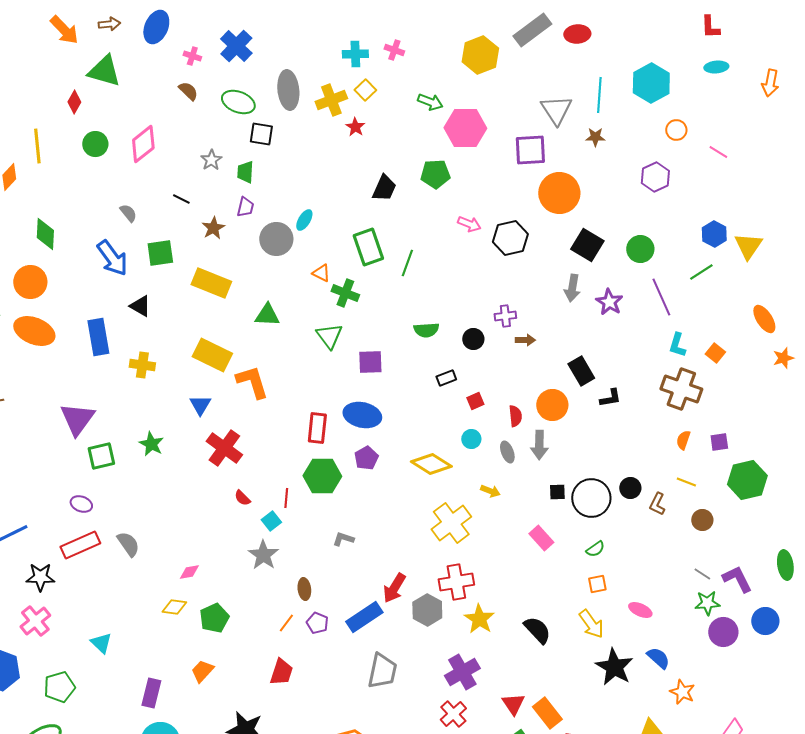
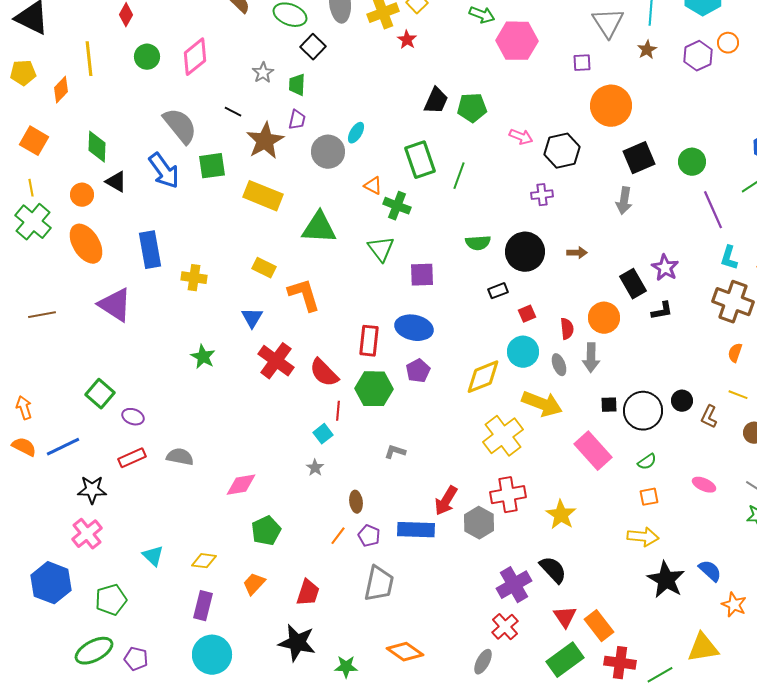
black square: (261, 134) -> (313, 47), turned 35
brown star: (595, 137) -> (647, 50), turned -30
purple square: (530, 150) -> (582, 63), size x0.6
green pentagon: (435, 174) -> (472, 108), moved
purple hexagon: (655, 177) -> (698, 56), moved
gray semicircle: (128, 213) -> (180, 126), size x2.0
brown star: (213, 228) -> (265, 141), size x1.6
black square: (587, 245) -> (639, 158), turned 36
orange circle: (30, 282) -> (82, 195), size x0.7
purple star: (609, 302) -> (665, 268), moved
black triangle: (140, 306) -> (116, 182), moved
green triangle: (267, 315) -> (319, 228), size x1.4
purple cross: (505, 316) -> (542, 195), moved
orange ellipse: (34, 331) -> (86, 244), turned 36
black circle: (473, 339) -> (525, 252), size x1.8
yellow rectangle: (212, 355) -> (264, 268), size x0.6
purple triangle: (77, 419) -> (115, 305), moved, turned -33
cyan circle: (471, 439) -> (523, 352), size x1.6
green square: (101, 456) -> (100, 394), moved, turned -36
yellow diamond: (431, 464) -> (483, 377), turned -54
yellow arrow: (490, 491) -> (542, 404), size x2.0
red semicircle: (242, 498) -> (324, 373), moved, size x1.8
pink rectangle: (541, 538) -> (593, 451), size x1.5
gray semicircle: (128, 544) -> (180, 457), turned -44
red rectangle: (80, 545) -> (132, 458), size x0.7
gray star: (263, 555) -> (315, 468), size x0.6
pink diamond: (189, 572) -> (241, 485), size x1.5
yellow diamond: (174, 607) -> (204, 561), moved
pink ellipse: (640, 610) -> (704, 485), moved
blue rectangle: (364, 617) -> (416, 530), turned 36
yellow star: (479, 619) -> (561, 515), moved
yellow arrow: (591, 624) -> (643, 537), turned -48
black semicircle: (537, 630) -> (553, 570), moved
gray trapezoid: (382, 671) -> (379, 584), moved
red trapezoid: (281, 672) -> (308, 593), moved

